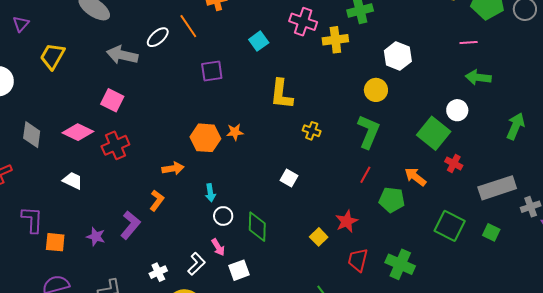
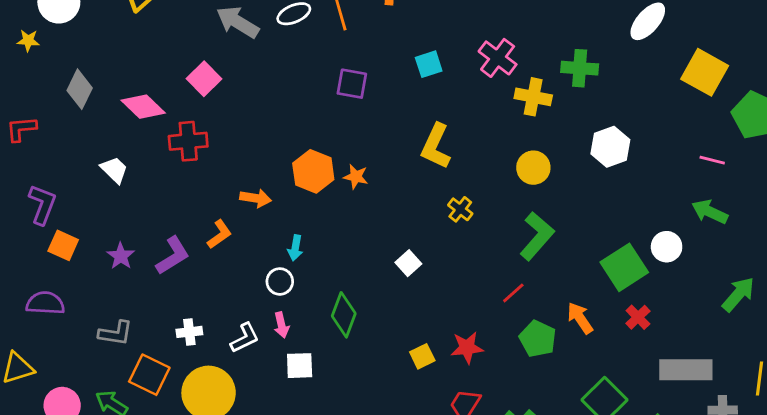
yellow circle: (376, 90) -> (533, 168), moved
white circle: (223, 216) -> (280, 281), moved

